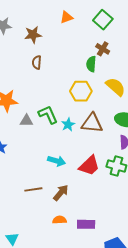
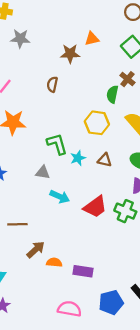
brown star: (33, 35) -> (70, 54), moved
gray triangle: (26, 121) -> (43, 173), moved
brown triangle: (92, 123) -> (105, 160), size x0.6
brown line: (33, 189) -> (17, 224), moved
brown arrow: (61, 193) -> (36, 250), moved

